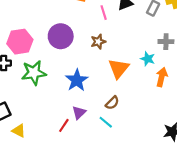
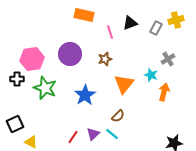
gray cross: (166, 42) -> (168, 59), turned -32
green star: (34, 73) -> (45, 88), turned 30
purple triangle: (79, 112) -> (93, 134), moved

